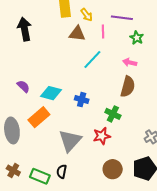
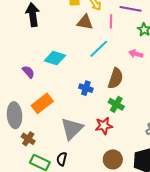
brown semicircle: (128, 87) -> (116, 78), moved
cyan diamond: (51, 93) -> (55, 58), moved
brown cross: (13, 170) -> (28, 139), moved

